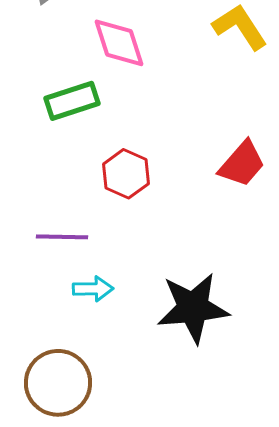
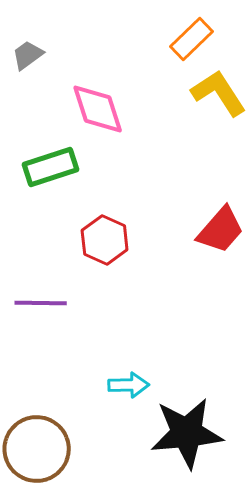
cyan arrow: (93, 289) -> (129, 385), moved
black star: (193, 308) -> (187, 433), moved

